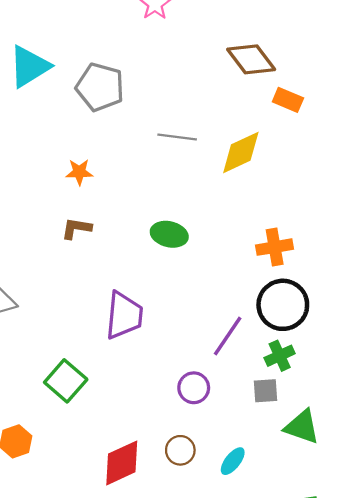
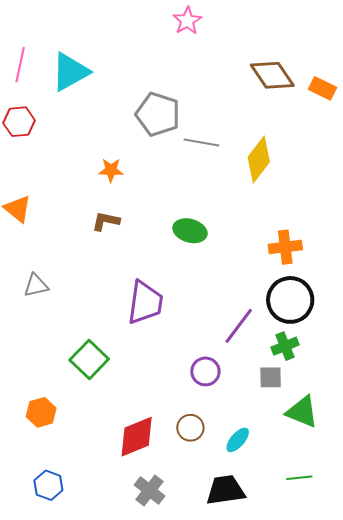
gray pentagon: (100, 87) -> (158, 114), moved
orange rectangle: (288, 100) -> (323, 88), moved
yellow diamond: (241, 153) -> (259, 160), turned -30

